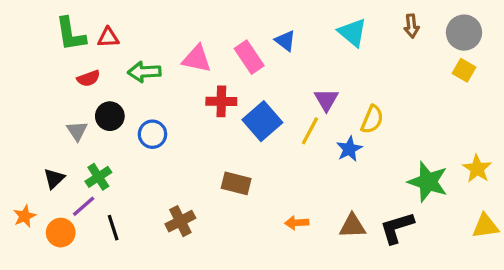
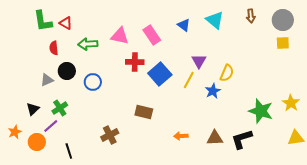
red triangle: (108, 37) -> (66, 23), turned 32
blue triangle: (285, 41) -> (184, 25), moved
yellow square: (464, 70) -> (283, 43), turned -32
red semicircle: (89, 78) -> (54, 48), turned 104
gray triangle: (77, 131) -> (47, 80), turned 40
black line: (113, 228) -> (69, 151), moved

